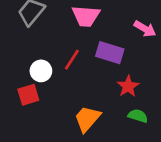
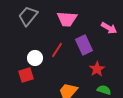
purple rectangle: (110, 53) -> (84, 45), turned 48

